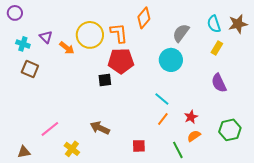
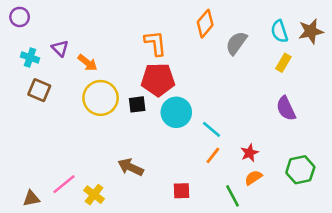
orange diamond: (144, 18) -> (205, 24), moved
yellow circle: (90, 35) -> (101, 98), moved
cyan circle: (171, 60) -> (176, 112), moved
pink line: (50, 129) -> (64, 184), moved

